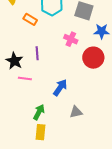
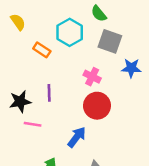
red circle: (93, 58) -> (97, 106), moved
black star: (14, 61) -> (20, 101), turned 30

